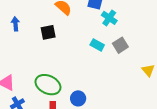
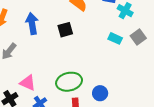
blue arrow: (15, 24) -> (32, 24), size x1.5
green ellipse: (48, 85) -> (69, 82), turned -35

